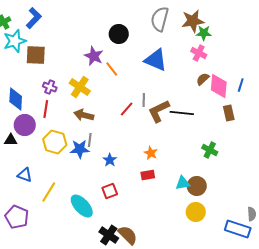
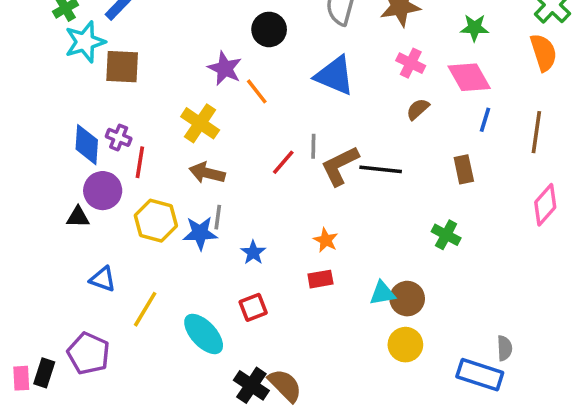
green star: (204, 33) -> (474, 28), moved
pink diamond: (219, 86) -> (469, 77), moved, turned -35
purple cross: (50, 87) -> (119, 137), moved
green cross: (210, 150) -> (446, 235), moved

